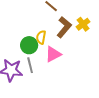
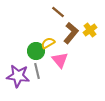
yellow semicircle: (41, 37) -> (48, 43), turned 48
pink triangle: (53, 54) -> (60, 60), turned -42

